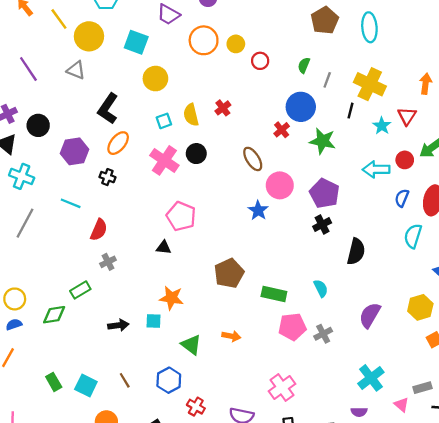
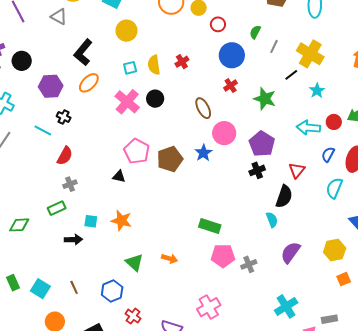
blue circle: (301, 107) -> (232, 55), moved
black line: (350, 111) -> (291, 75), turned 32
red triangle: (407, 116) -> (297, 170), moved
black cross: (107, 177) -> (64, 117), moved
brown pentagon: (229, 273) -> (170, 159), moved
cyan semicircle: (321, 288) -> (272, 220), moved
green rectangle: (80, 290) -> (57, 208), moved
cyan square: (153, 321) -> (91, 221), moved

